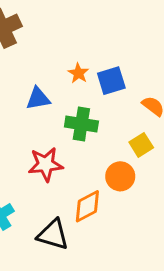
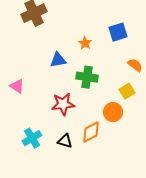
blue square: (111, 81) -> (118, 32), moved
black triangle: (53, 235) -> (65, 141), moved, size x0.7

